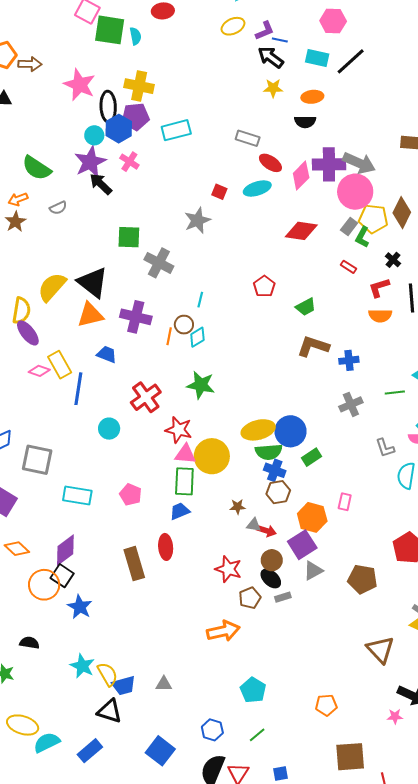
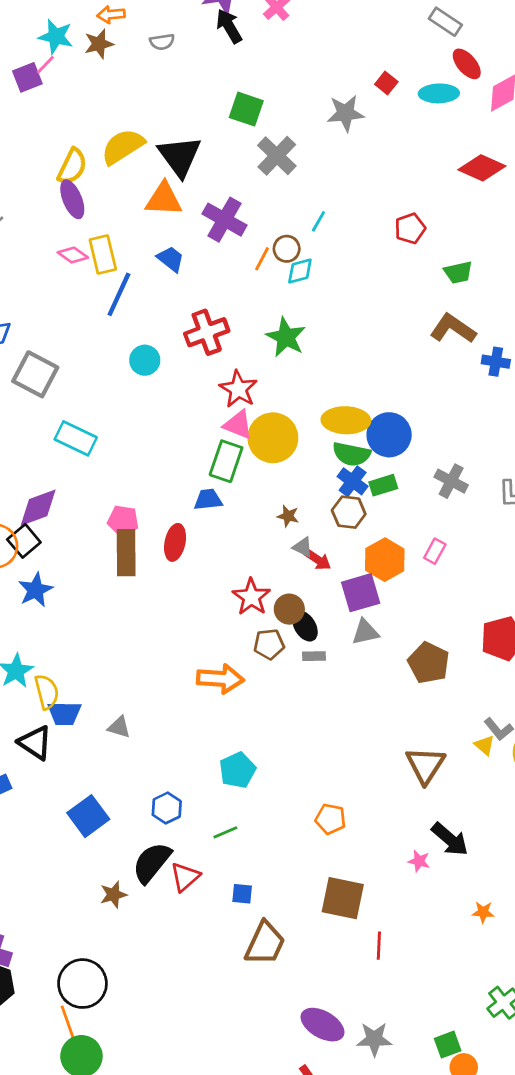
gray cross: (351, 404) -> (451, 481), moved, turned 35
green rectangle: (312, 457) -> (383, 485), moved
pink pentagon: (131, 495) -> (123, 521), moved, turned -30
brown circle: (272, 560) -> (289, 609), moved

